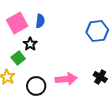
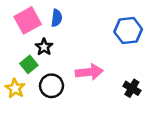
pink arrow: (66, 79) -> (89, 72), moved
black circle: (36, 86) -> (52, 86), moved

